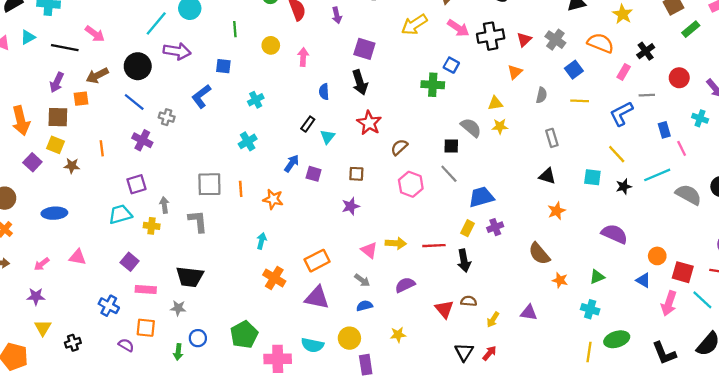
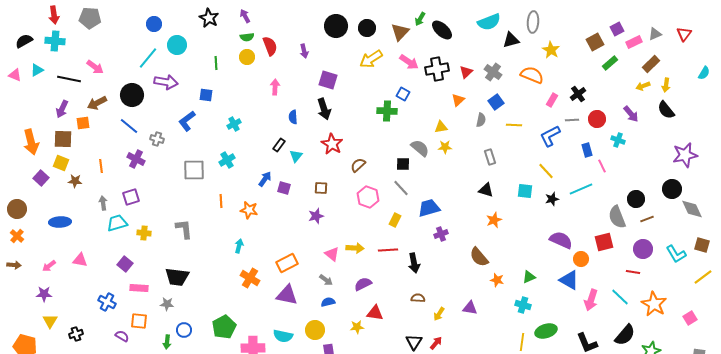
yellow circle: (271, 45) -> (247, 57), moved
black cross: (646, 51) -> (578, 94), moved
blue square: (574, 70) -> (496, 102), moved
red circle: (679, 78) -> (597, 119), moved
gray square: (209, 184) -> (194, 170), moved
gray semicircle: (688, 195) -> (617, 217), moved, turned -140
gray arrow: (164, 205) -> (103, 203), moved
yellow rectangle: (467, 228) -> (395, 220), moved
purple semicircle: (614, 234) -> (561, 240), moved
red square: (683, 272) -> (604, 242), moved, turned -30
blue triangle: (643, 280) -> (569, 280), size x1.5
red triangle: (444, 309) -> (375, 313), moved, turned -42

